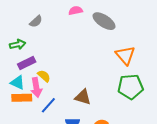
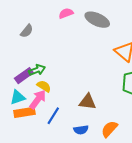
green arrow: (18, 44) -> (37, 70), moved
cyan triangle: (18, 83) -> (18, 97), turned -35
pink arrow: (36, 88) -> (38, 99), turned -126

